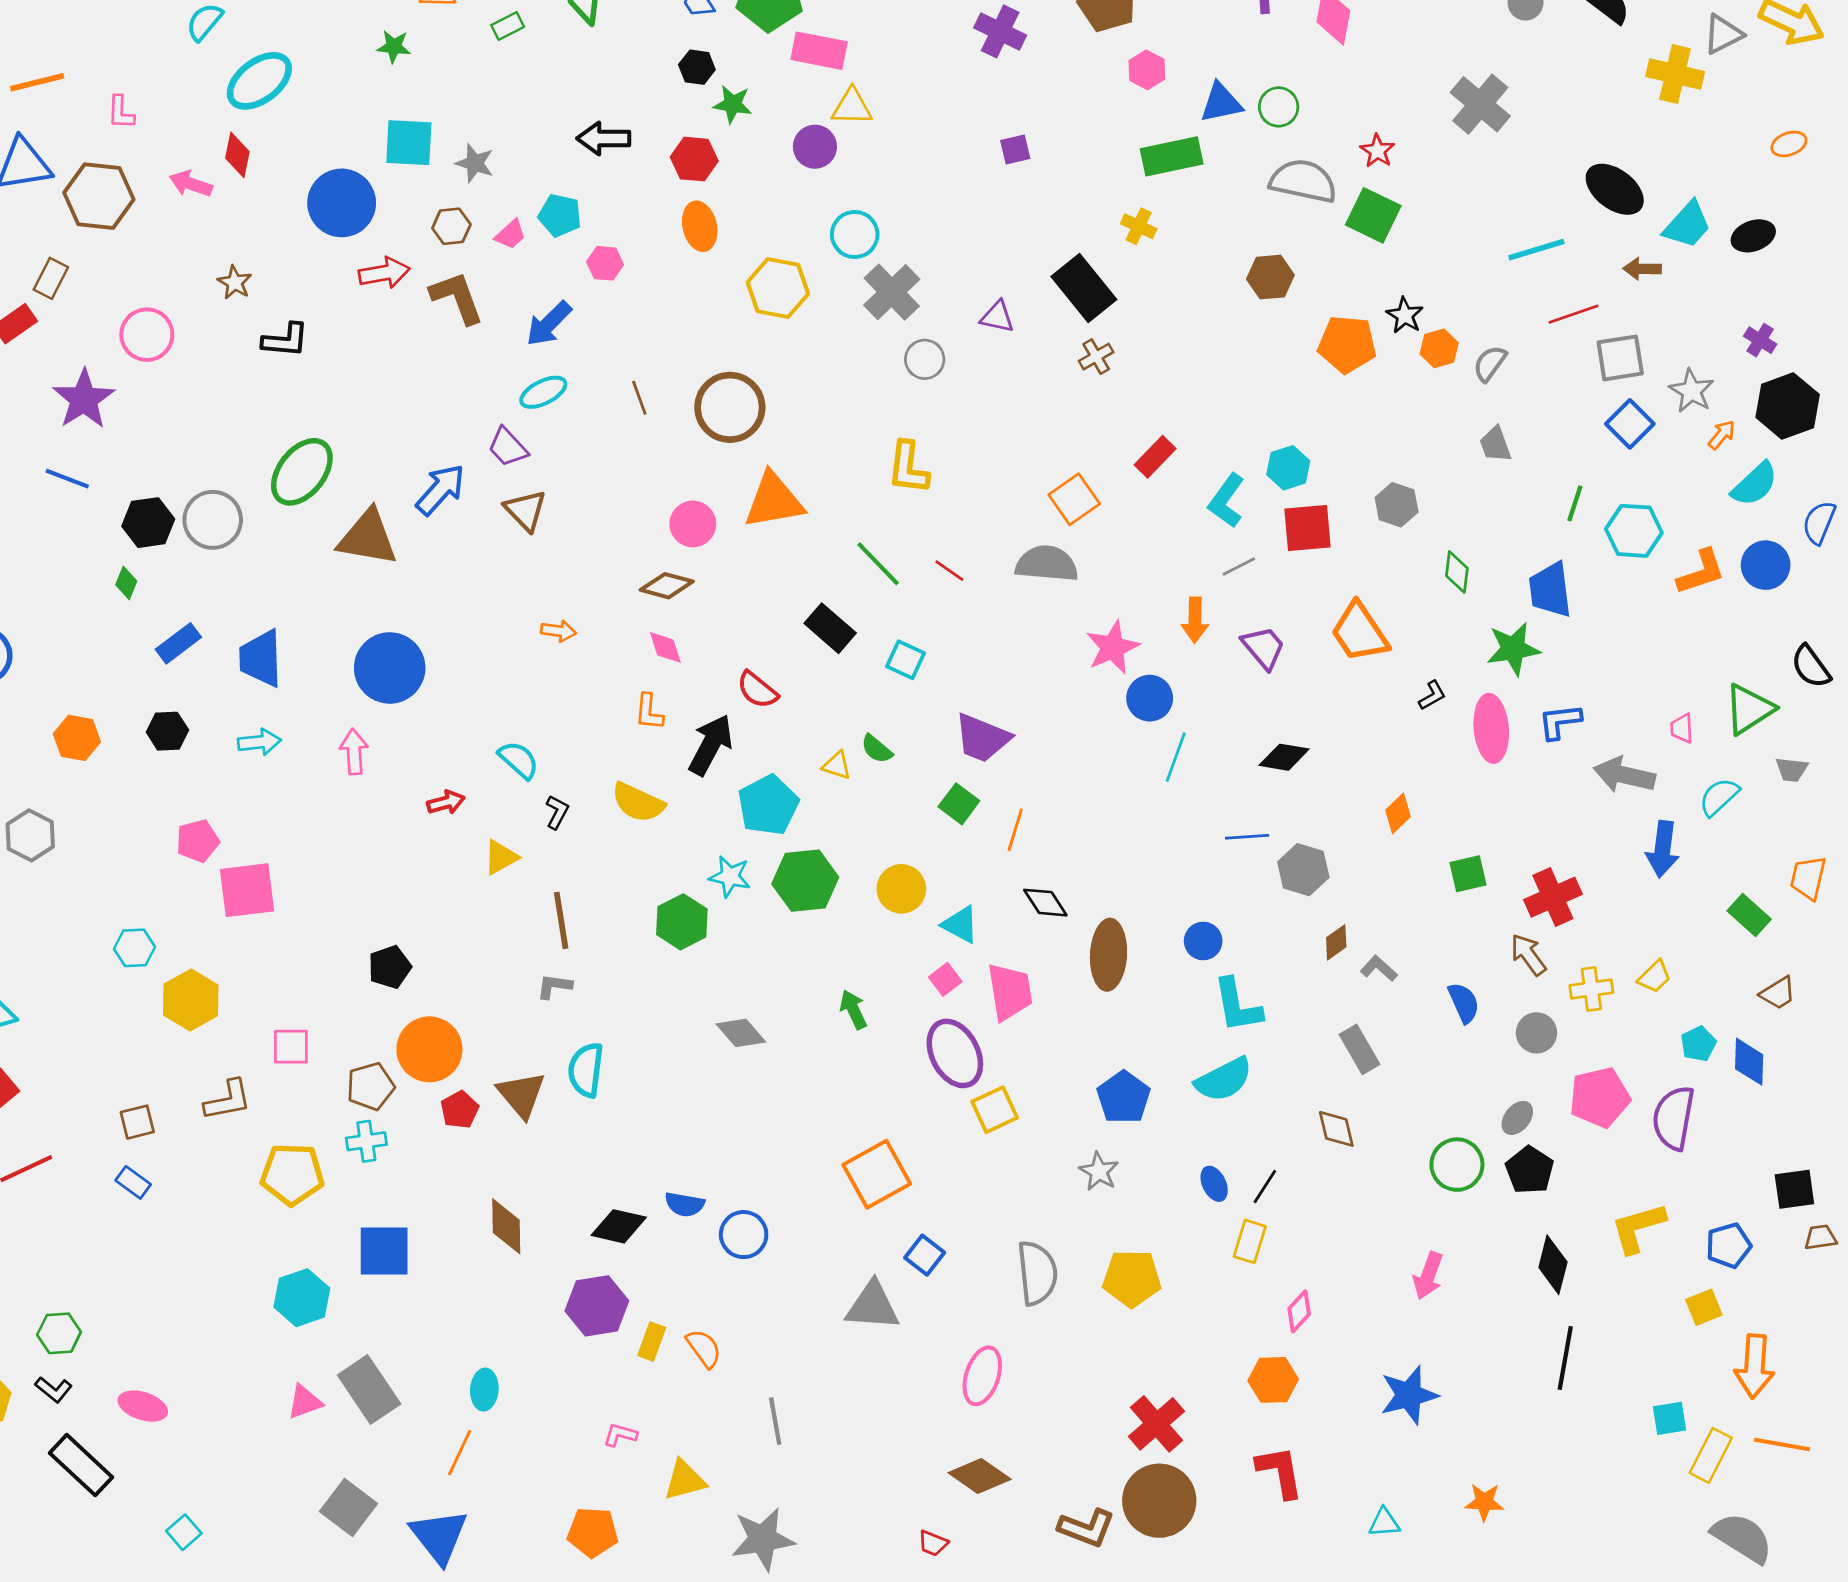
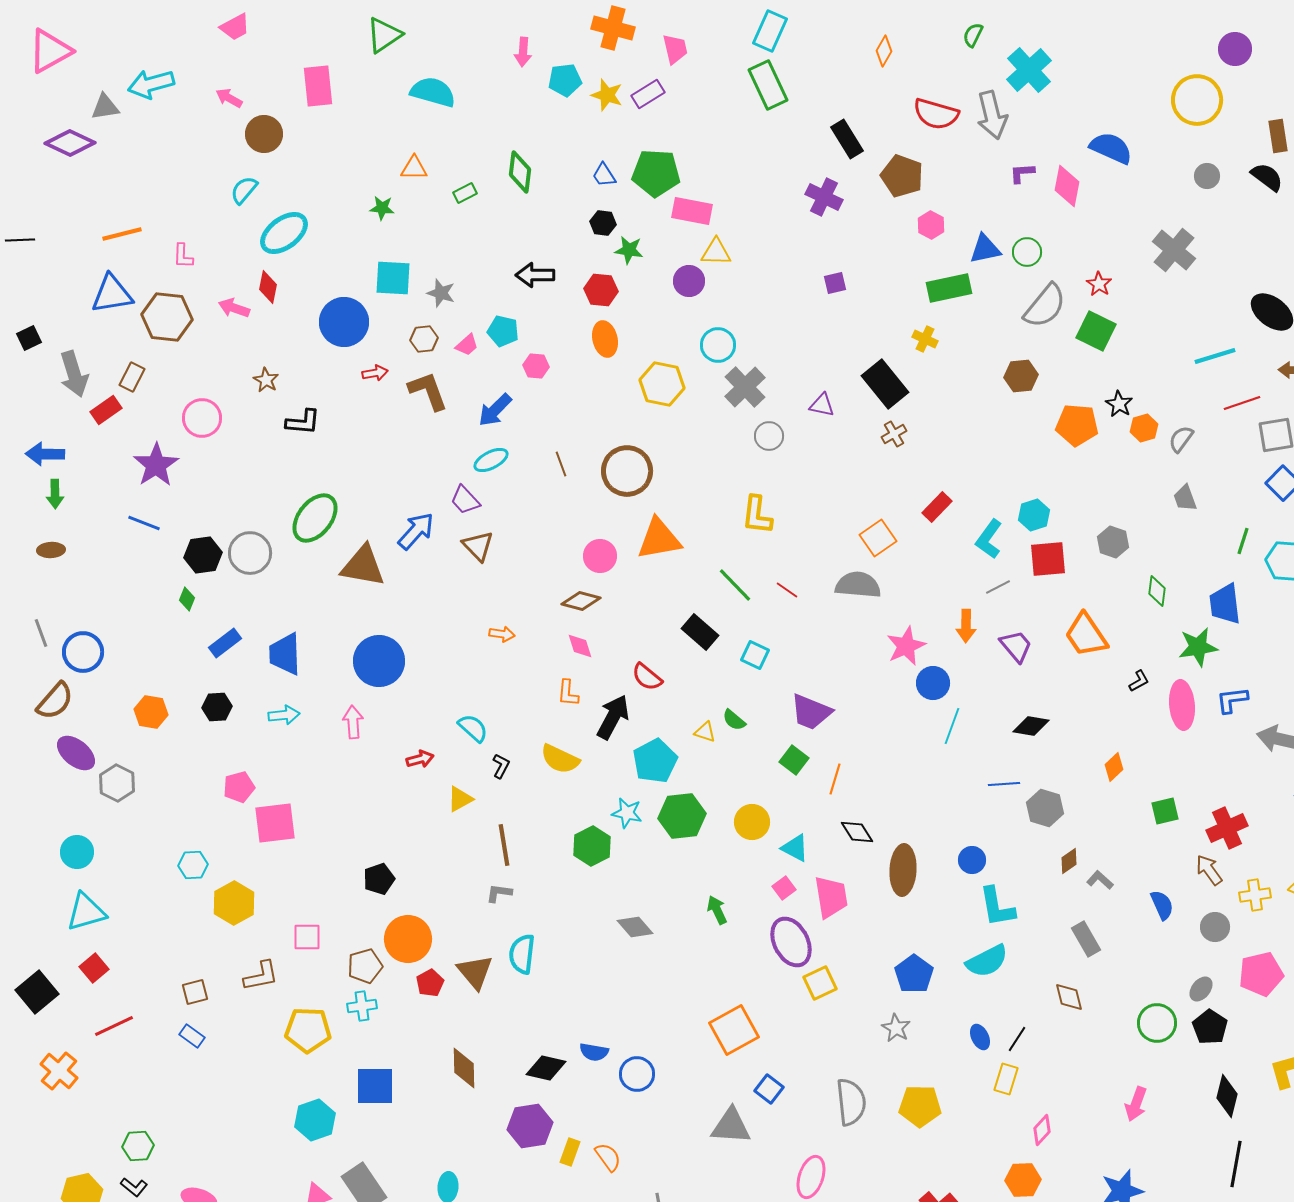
gray semicircle: (1303, 181) -> (1045, 306), turned 117
red arrow: (384, 273) -> (375, 373), size x0.7

